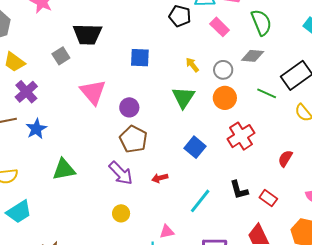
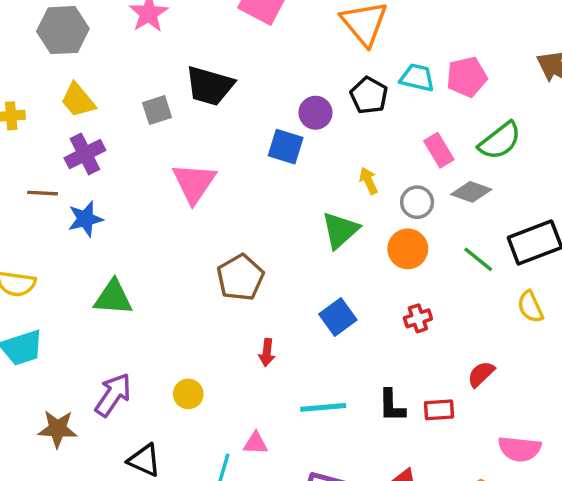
green semicircle: (261, 22) -> (500, 141), turned 60
pink rectangle: (220, 27) -> (439, 150), moved
purple circle: (129, 107) -> (315, 113), moved
red cross: (241, 136) -> (418, 318), size x0.6
purple arrow: (121, 173) -> (113, 395), moved, turned -116
red arrow: (160, 178) -> (267, 353), turned -84
red rectangle: (268, 198) -> (439, 410), moved, turned -54
cyan line: (200, 201) -> (323, 407), turned 32

